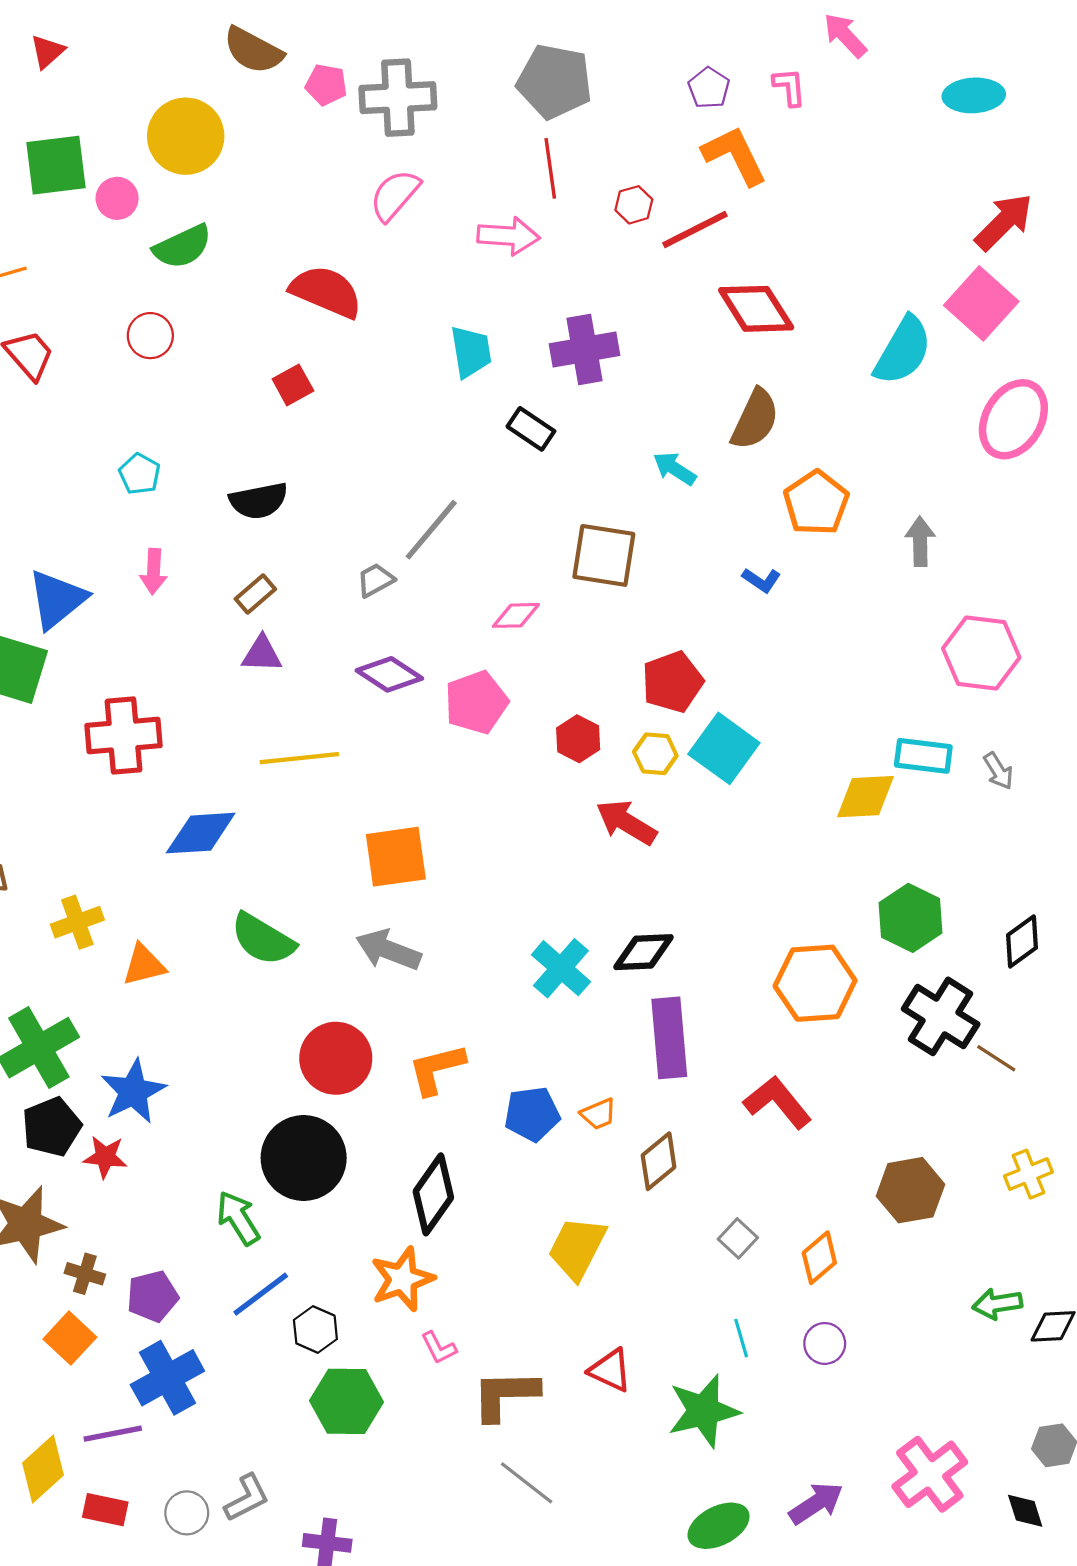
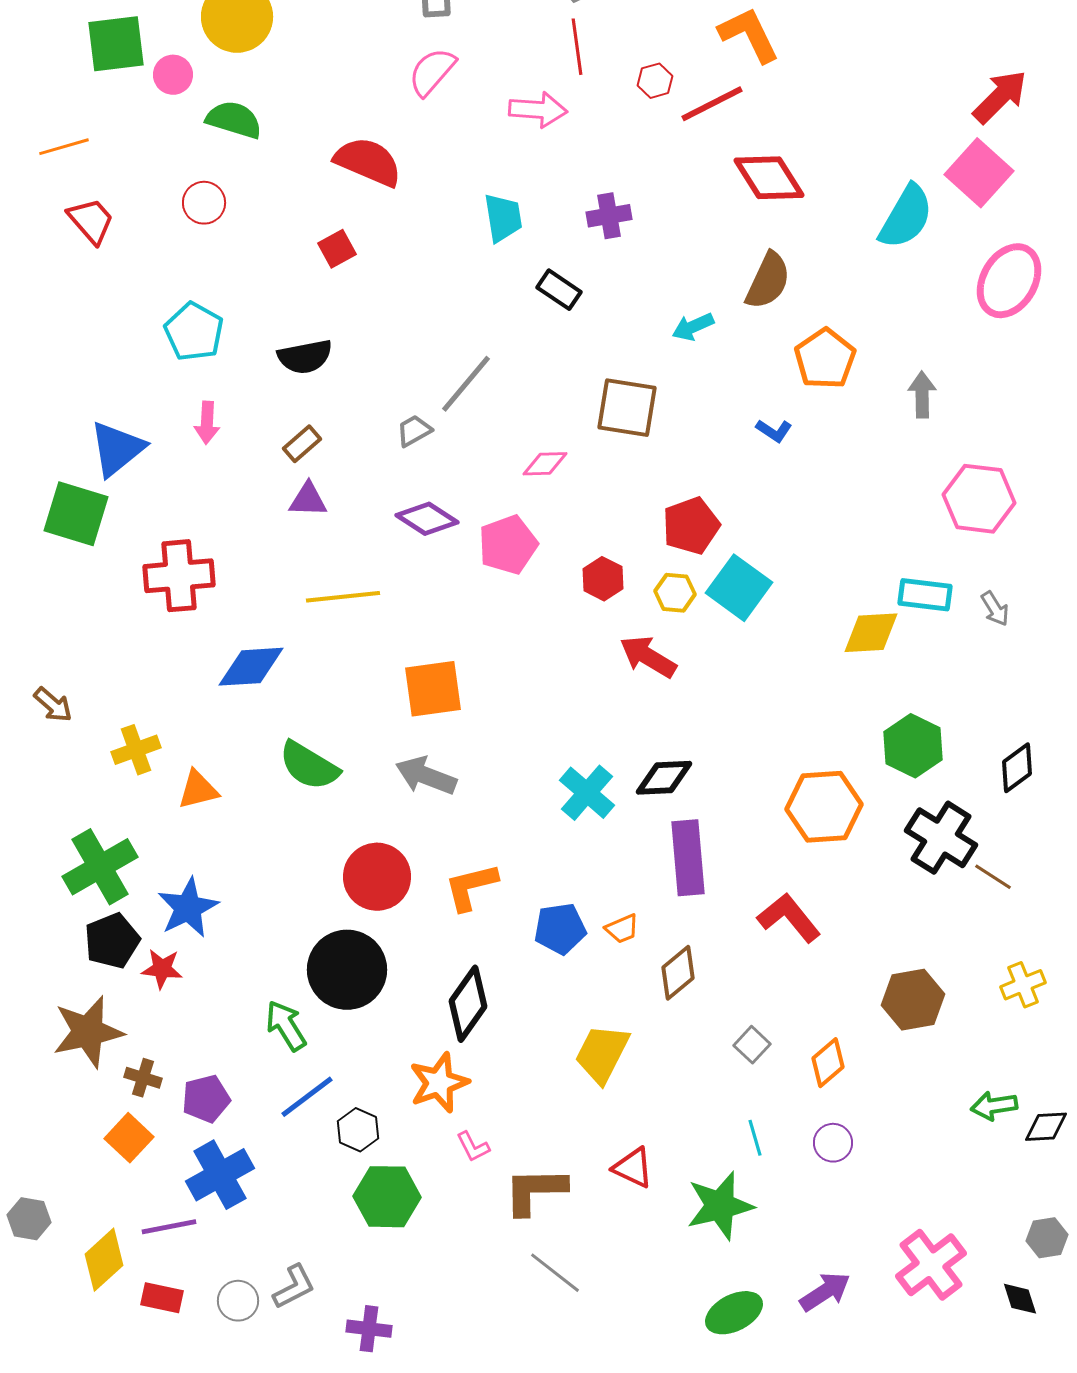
green semicircle: (182, 247) -> (234, 120), turned -138
purple cross: (585, 350) -> (609, 216), size x0.7
cyan arrow: (675, 469) -> (693, 327), turned -57
cyan pentagon: (140, 474) -> (194, 332), size x1.5

